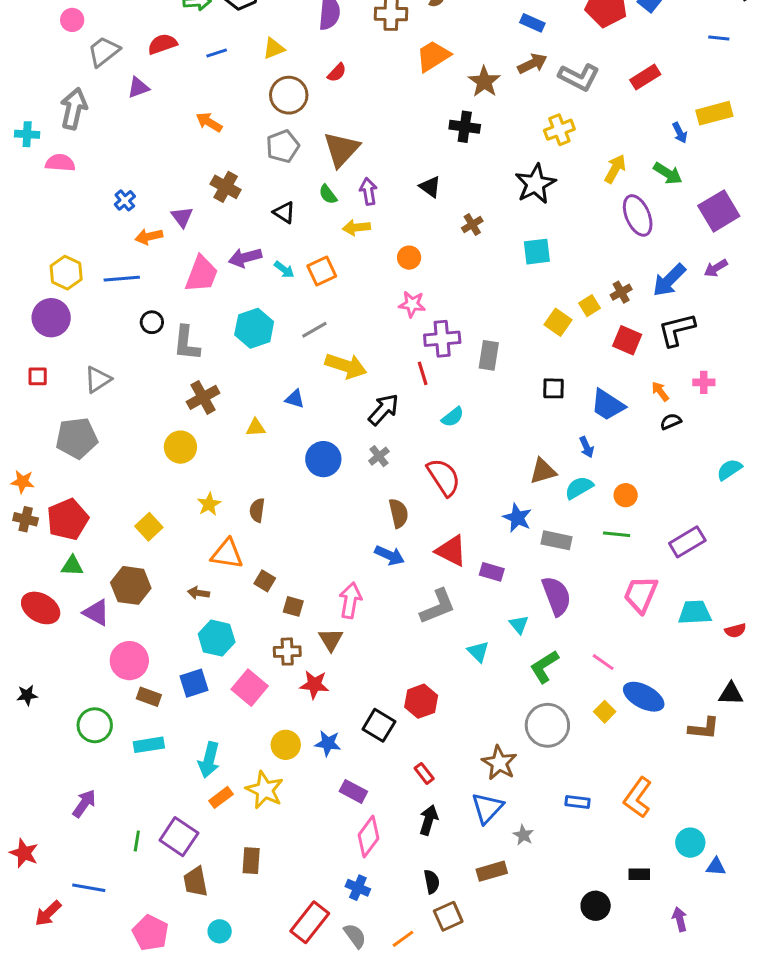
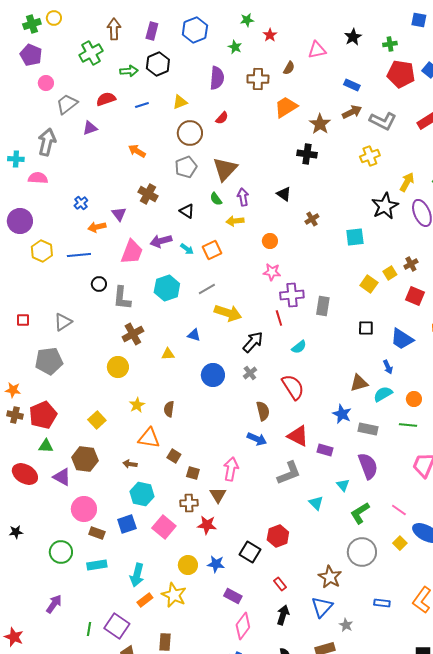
black star: (535, 184) -> (385, 206), moved
purple circle: (51, 318) -> (20, 221), moved

